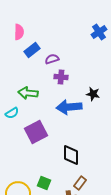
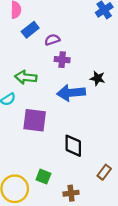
purple square: (36, 132) -> (35, 120), turned 35
brown rectangle: (80, 183) -> (104, 172), moved

